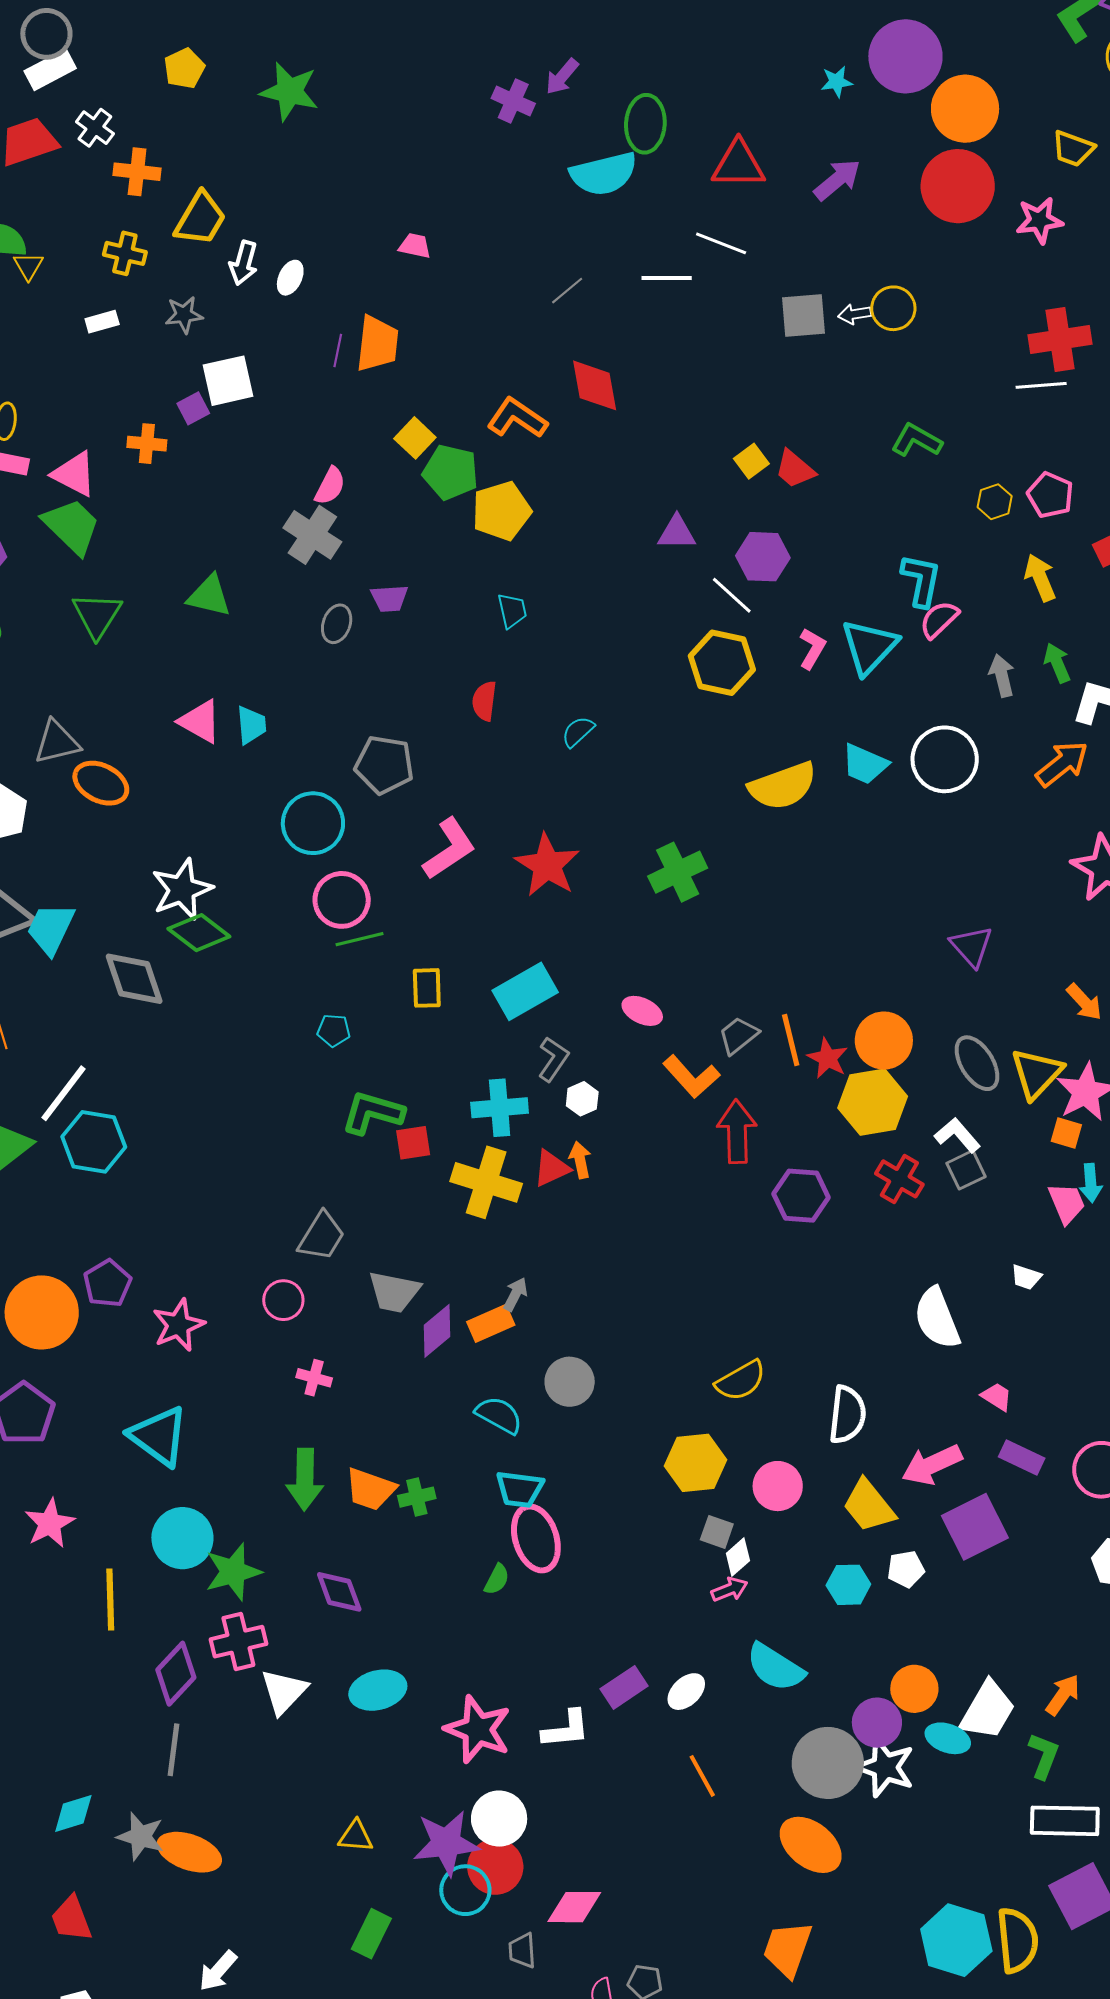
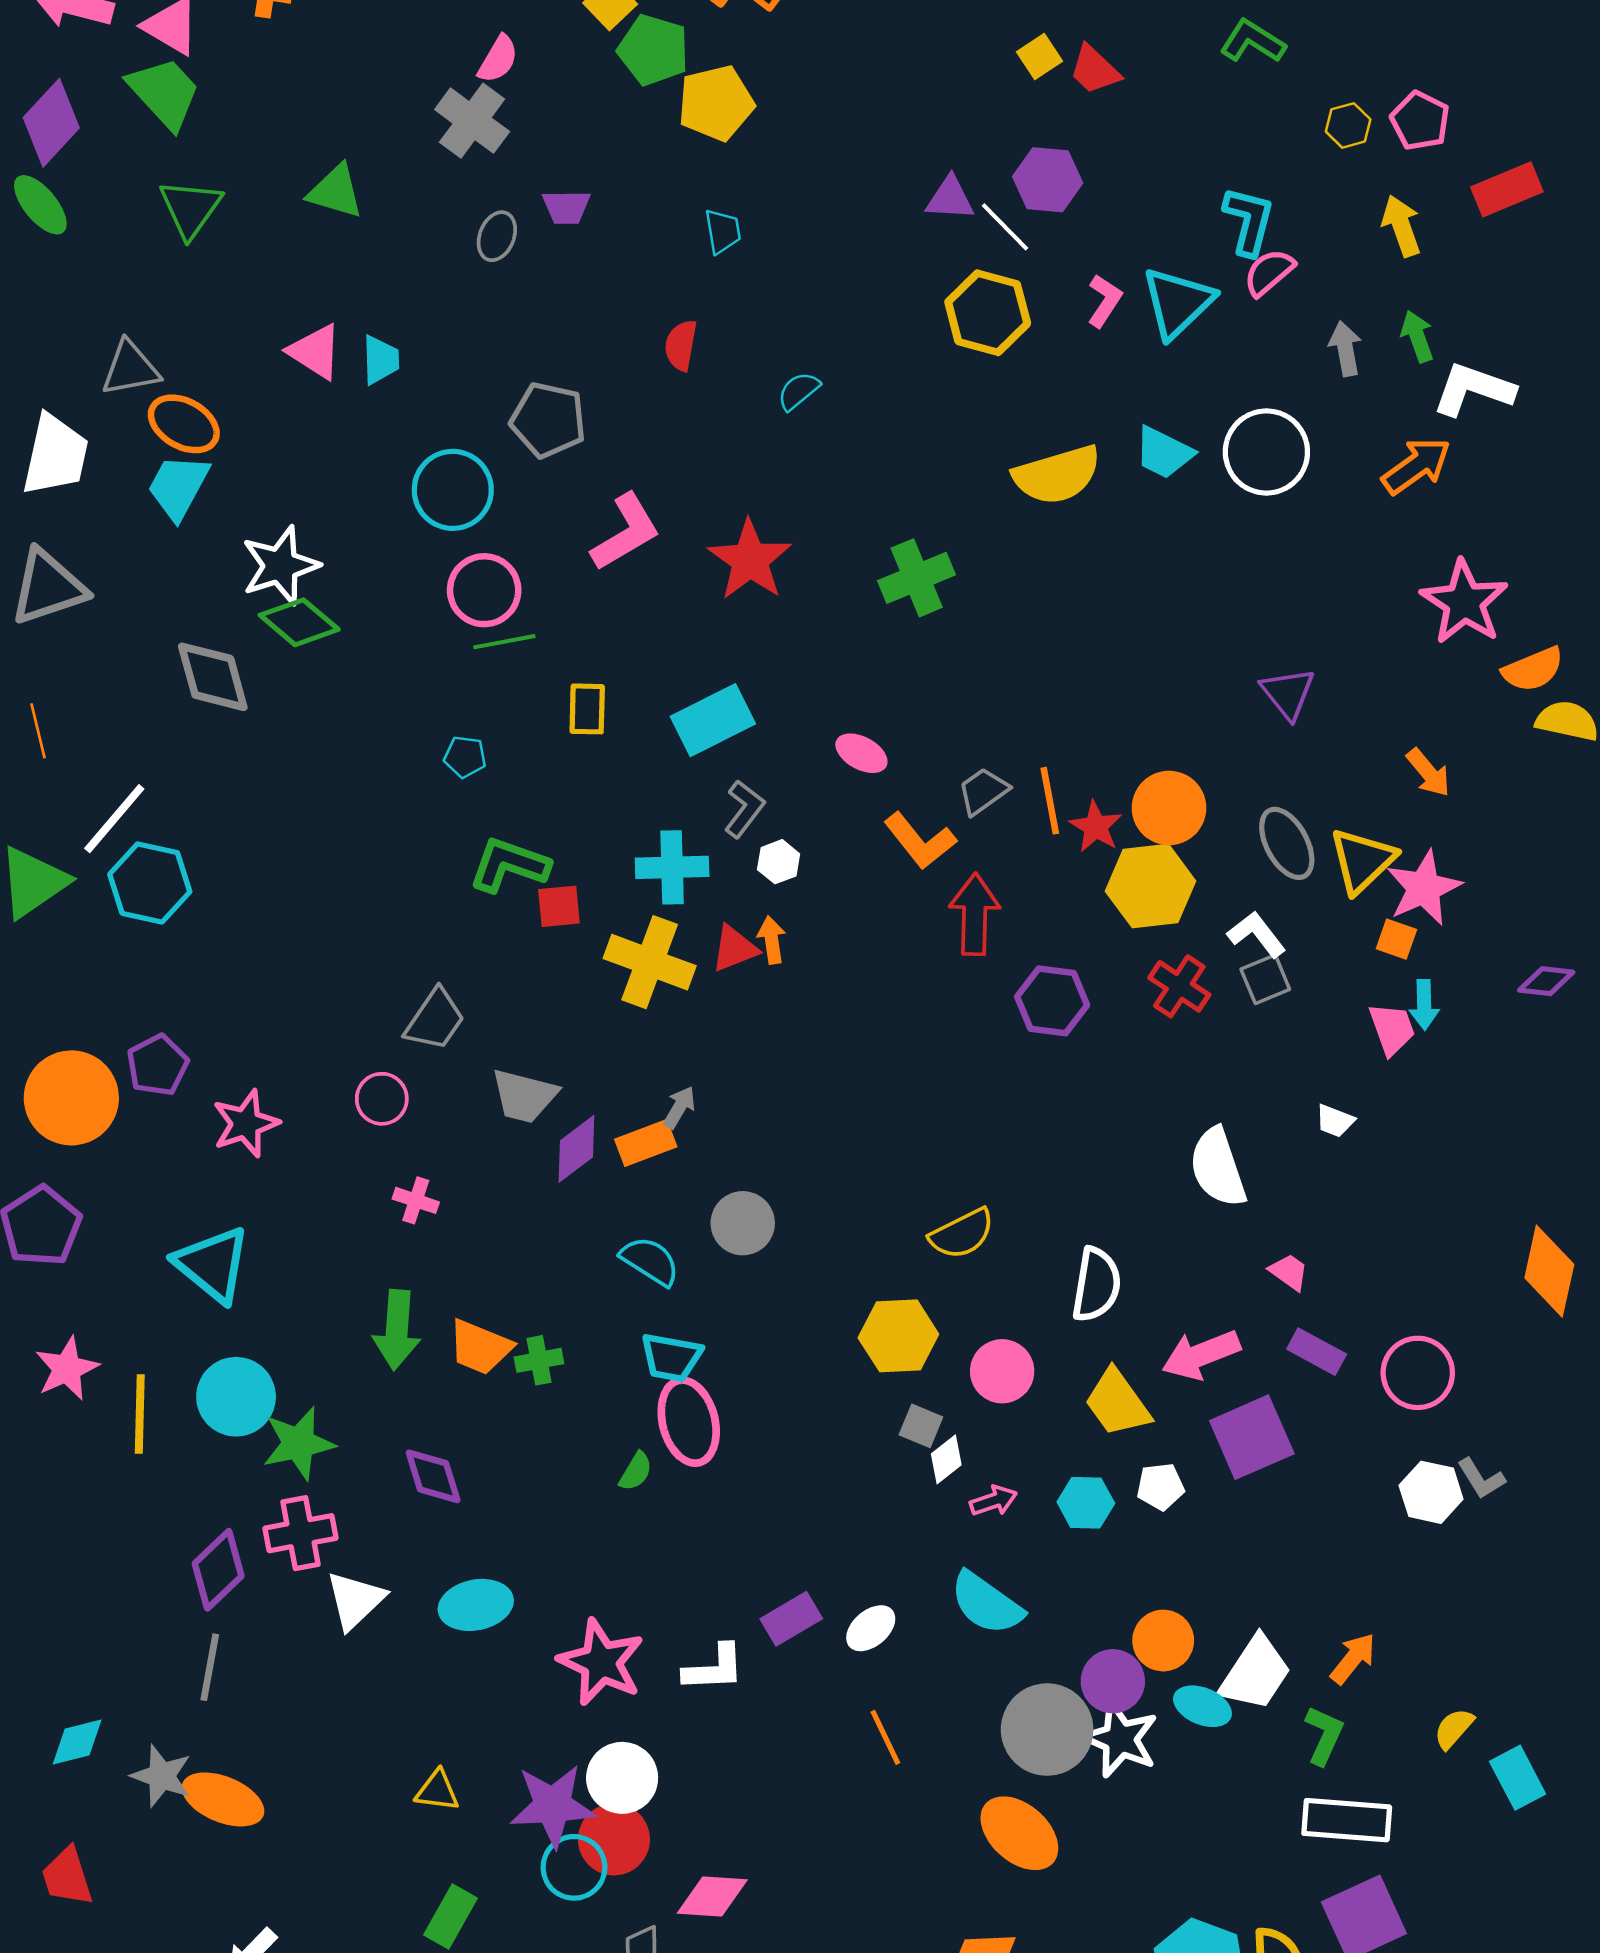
purple triangle: (677, 533) -> (950, 198), moved
cyan trapezoid: (51, 929) -> (178, 487), moved
pink arrow: (730, 1589) -> (994, 1501), moved
yellow line: (110, 1600) -> (140, 1414), moved

